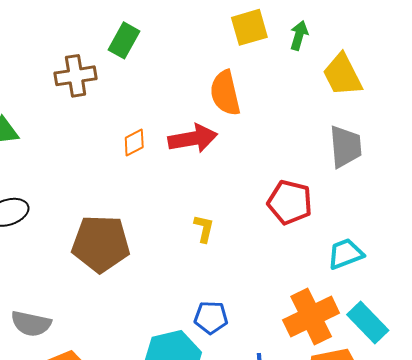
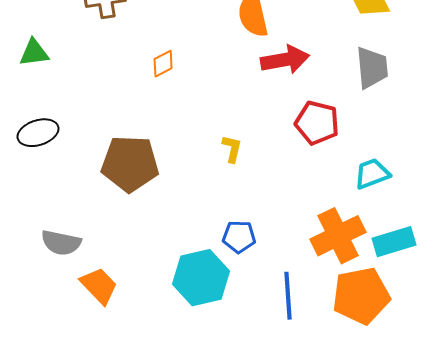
red arrow: (193, 139) -> (285, 60), moved
cyan rectangle: (368, 323) -> (394, 242), turned -63

